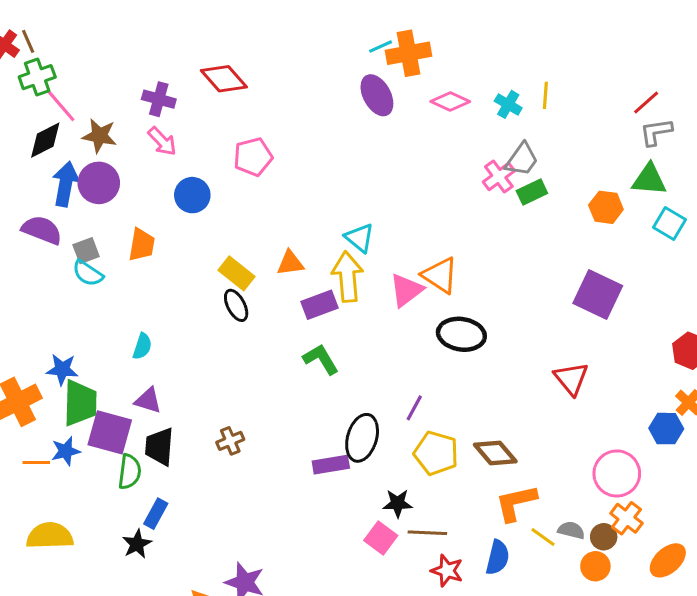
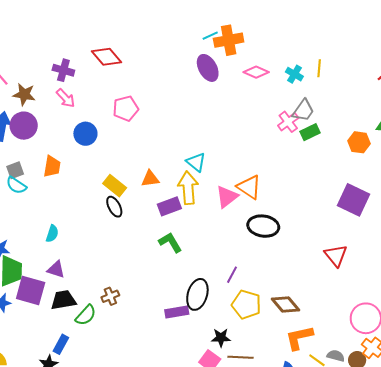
black trapezoid: (159, 447) -> (63, 300), turned 76
green semicircle: (130, 472) -> (86, 315), moved, turned 35

